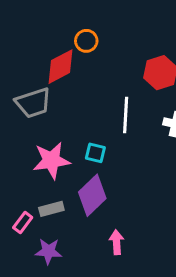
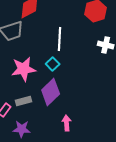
white line: (126, 115) -> (60, 39), moved
cyan square: (95, 153) -> (53, 64), turned 32

